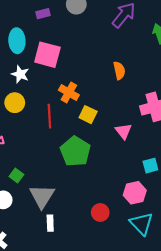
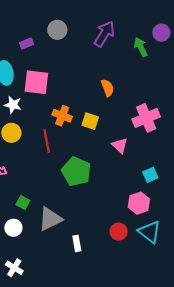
yellow square: (88, 115) -> (90, 121), moved
gray triangle: (42, 196) -> (50, 219), turned 40
red circle: (100, 212) -> (119, 232), moved
white rectangle: (50, 223) -> (77, 243), moved

